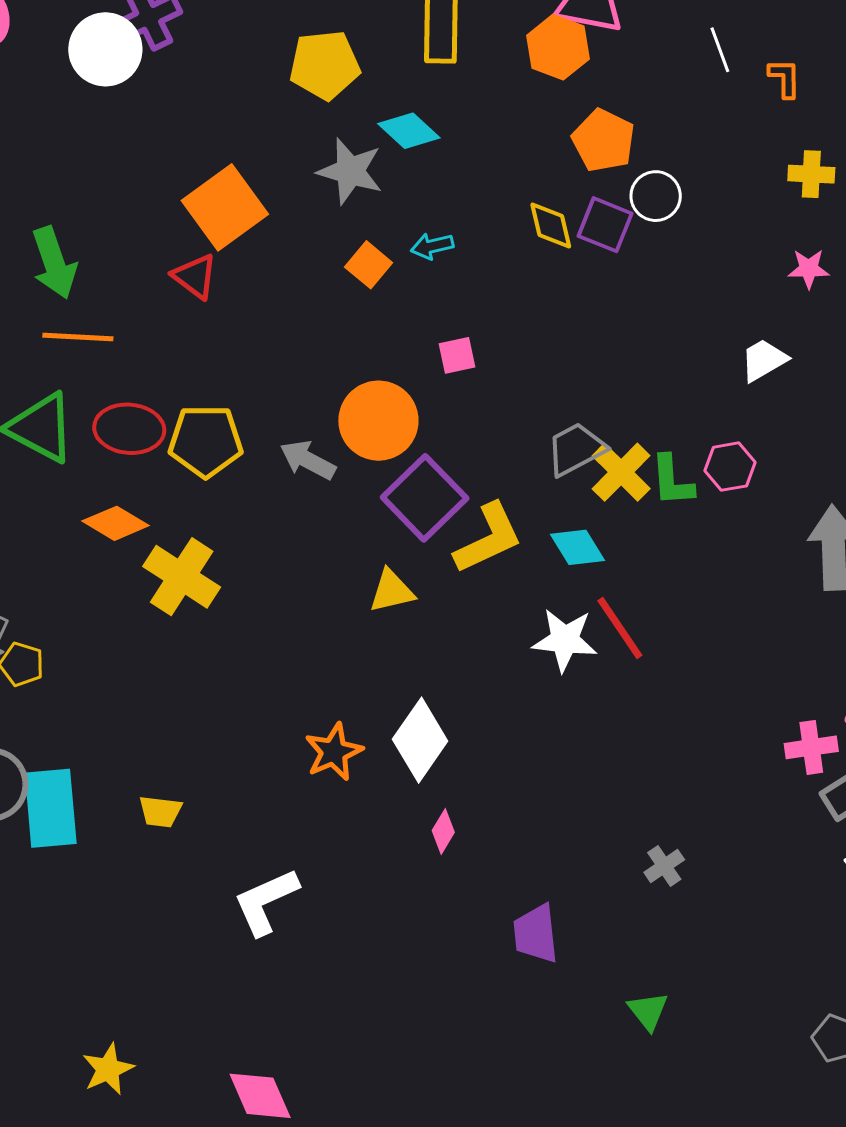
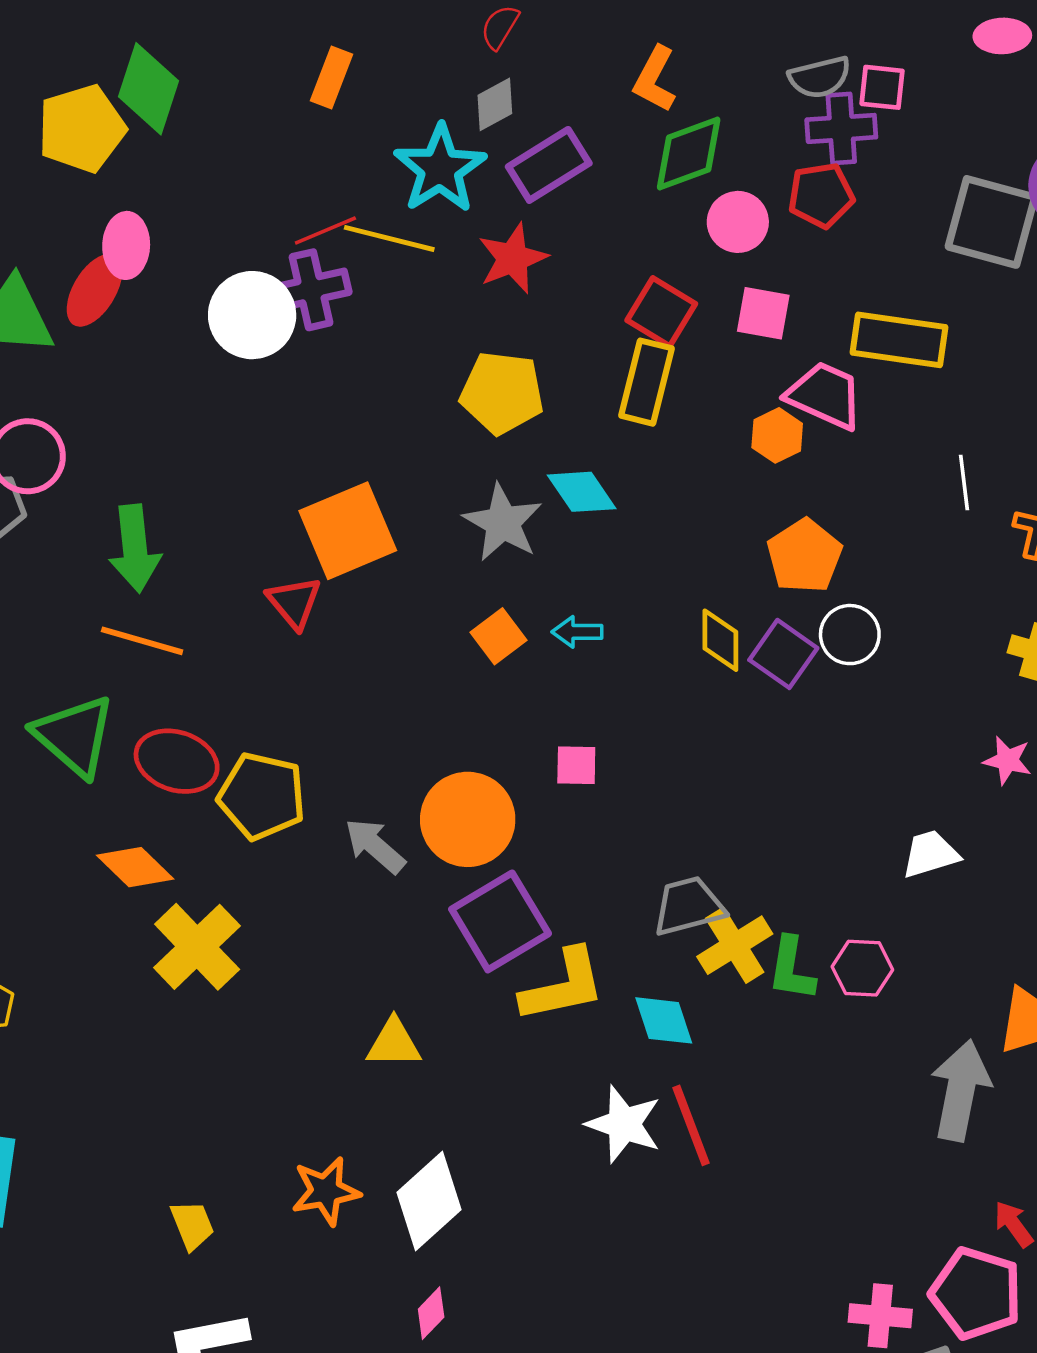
orange hexagon: (558, 47) -> (777, 435), size x0.7
yellow triangle: (392, 591) -> (394, 1043), moved
yellow trapezoid: (160, 812) -> (192, 1225), moved, turned -132

